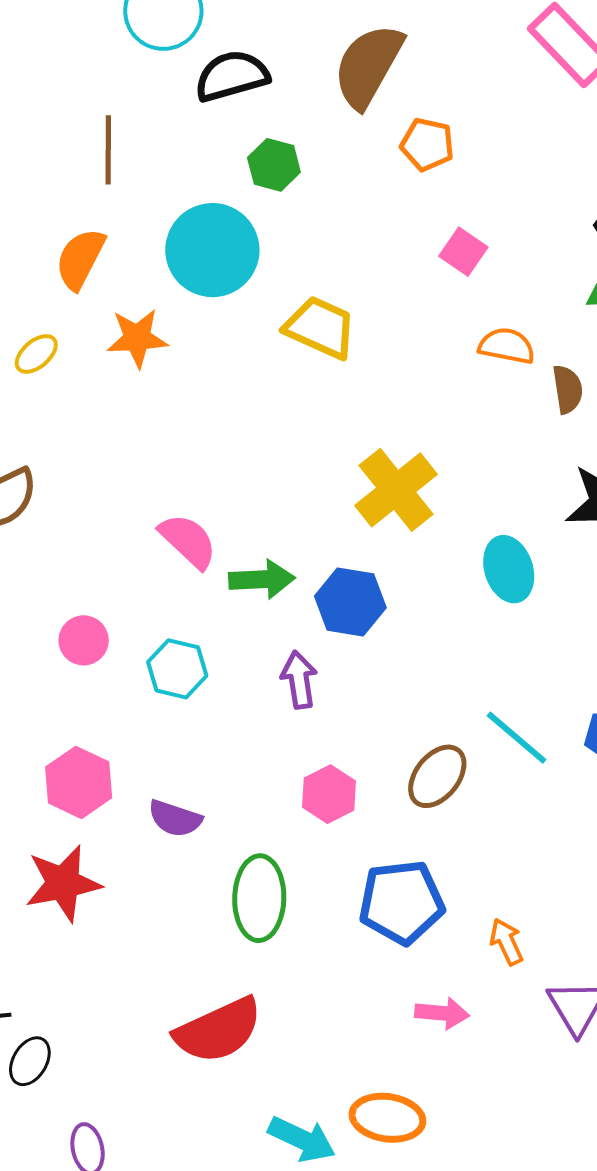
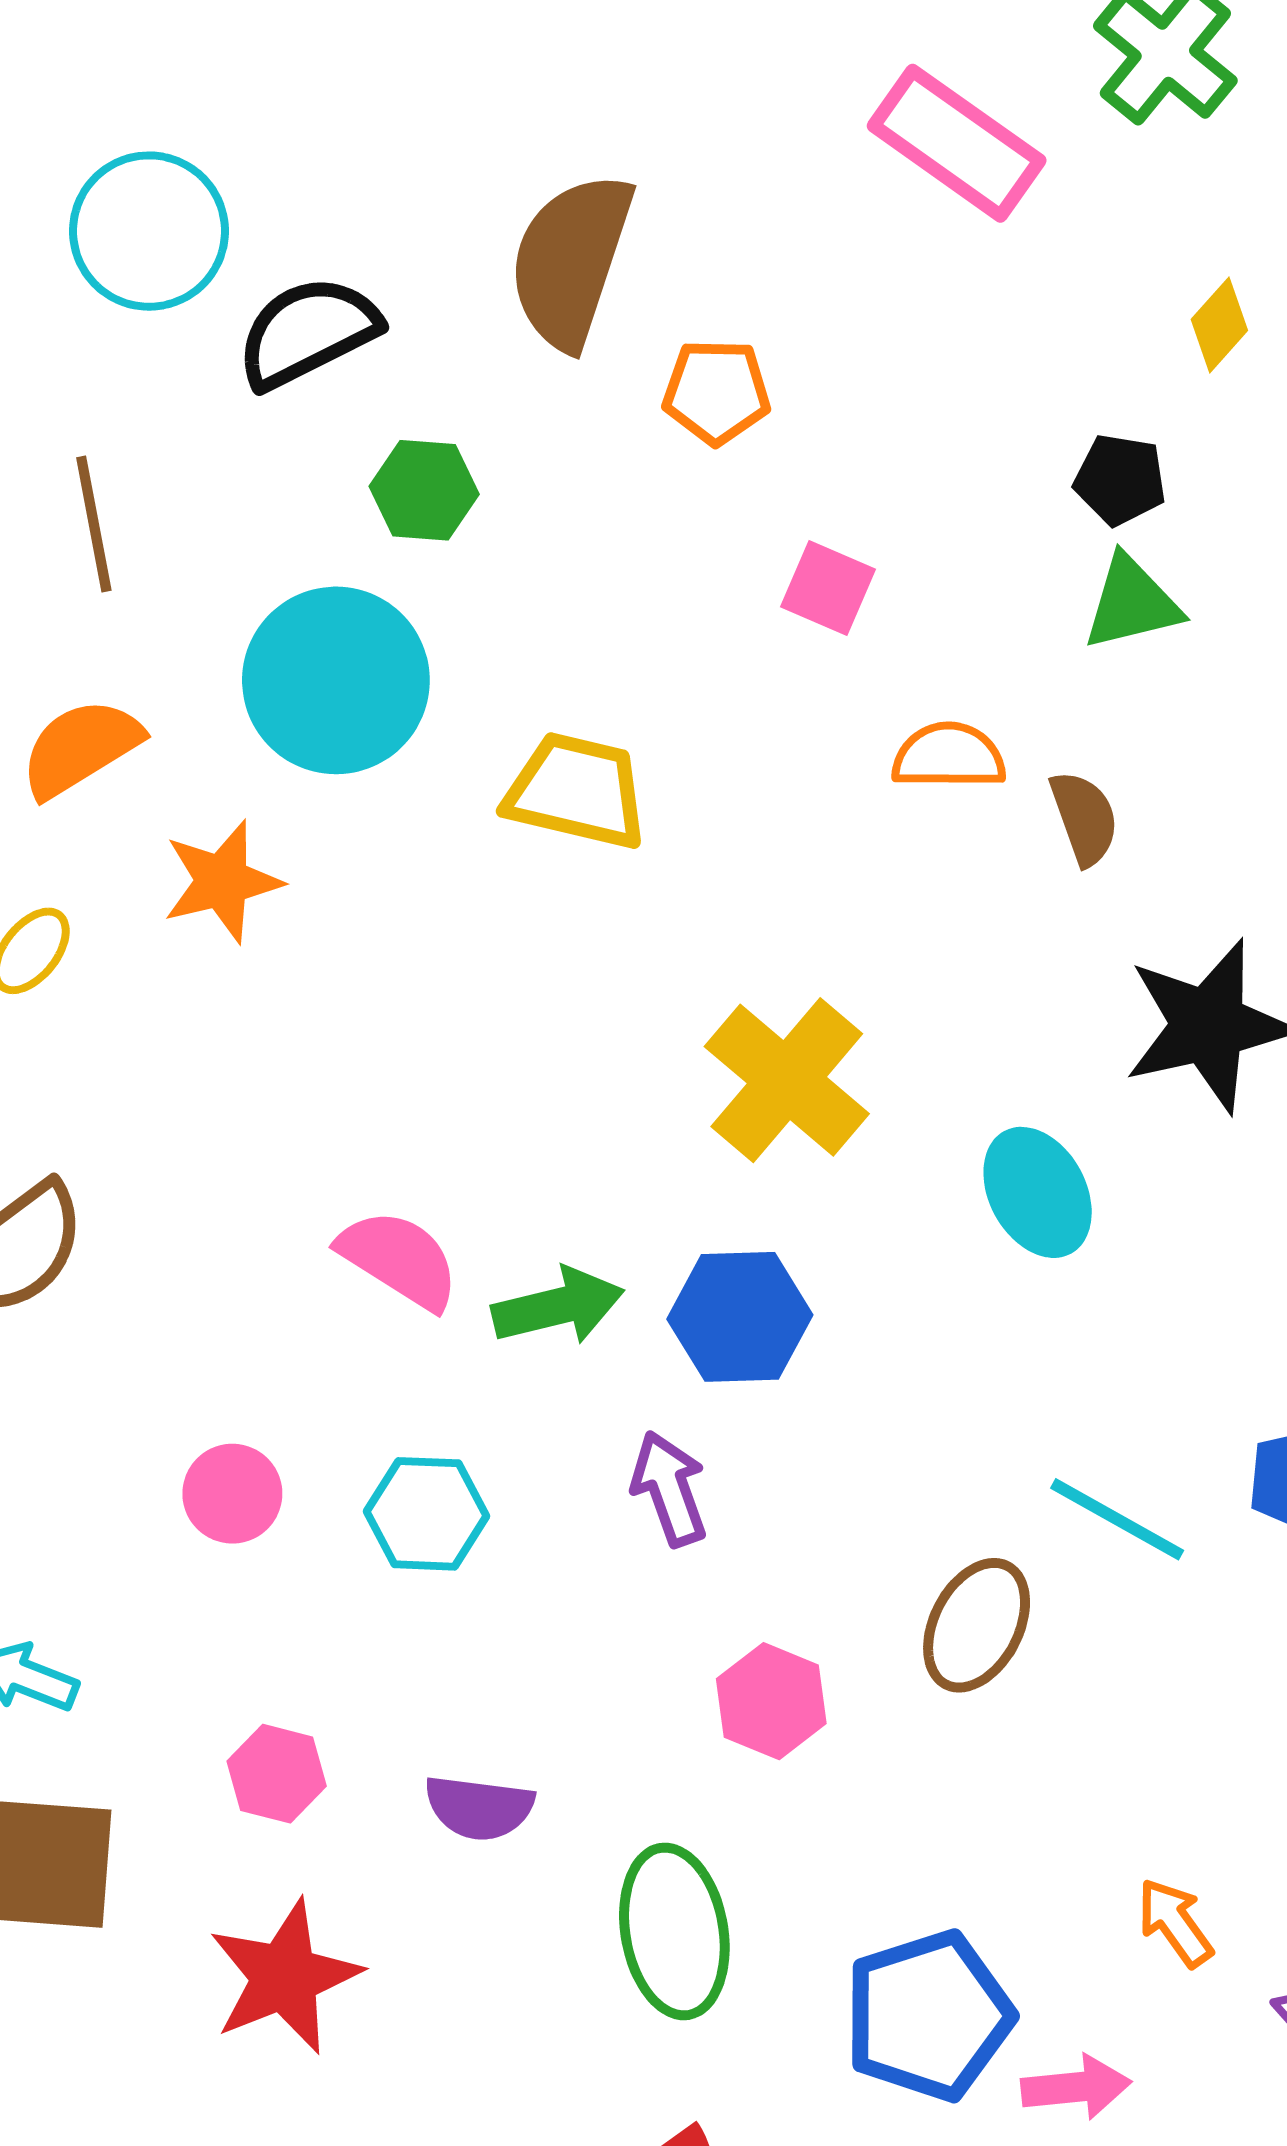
orange semicircle: (80, 259) -> (81, 748), turned 42
pink hexagon: (79, 782) -> (277, 1774), size x0.7
blue pentagon: (401, 902) -> (928, 2016), moved

